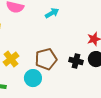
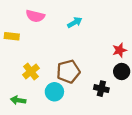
black cross: (76, 61) -> (101, 89), moved

